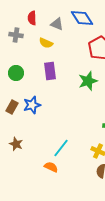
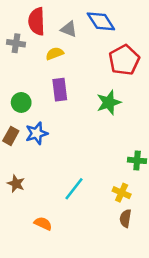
red semicircle: (32, 18) -> (37, 21), size x1.5
yellow semicircle: (46, 43) -> (55, 54), turned 136
green circle: (16, 73) -> (21, 102), moved
orange semicircle: (51, 167) -> (43, 224), moved

